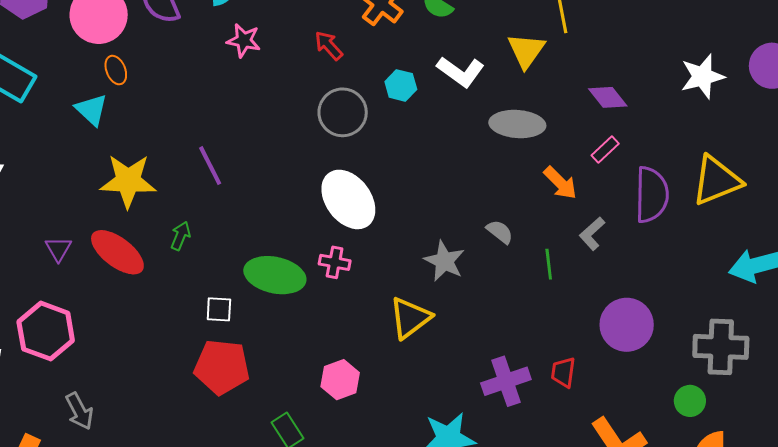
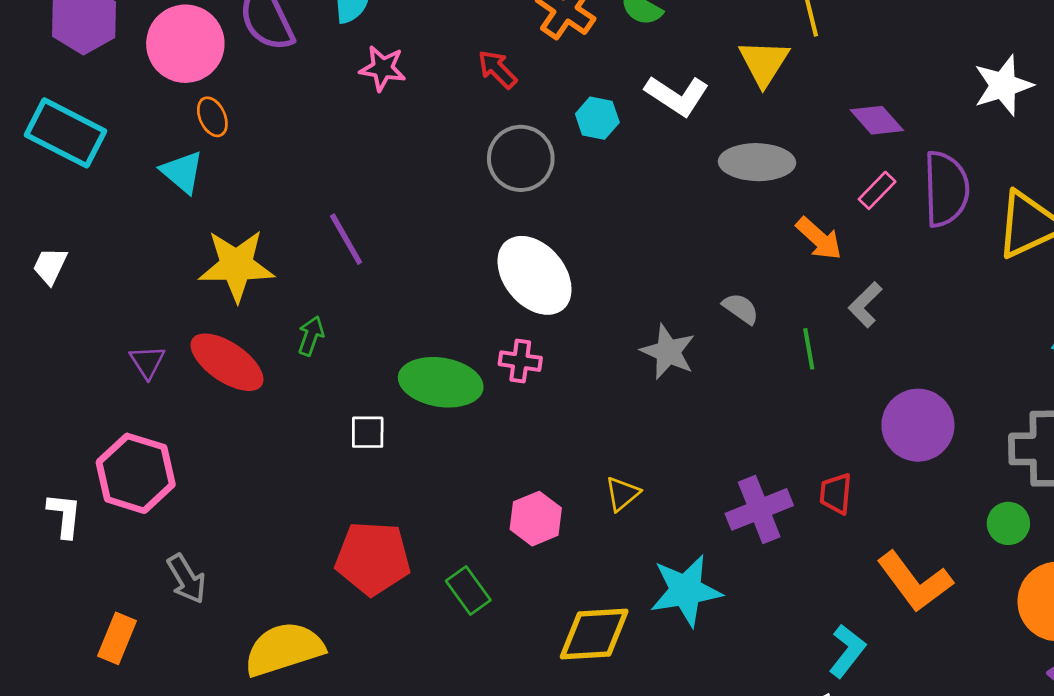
purple semicircle: (652, 195) -> (946, 189), moved
yellow triangle: (410, 318) -> (622, 494), moved, size x0.6
red pentagon: (222, 367) -> (373, 558), moved

